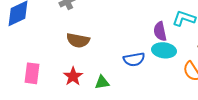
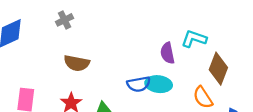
cyan ellipse: (164, 50) -> (159, 84), moved

